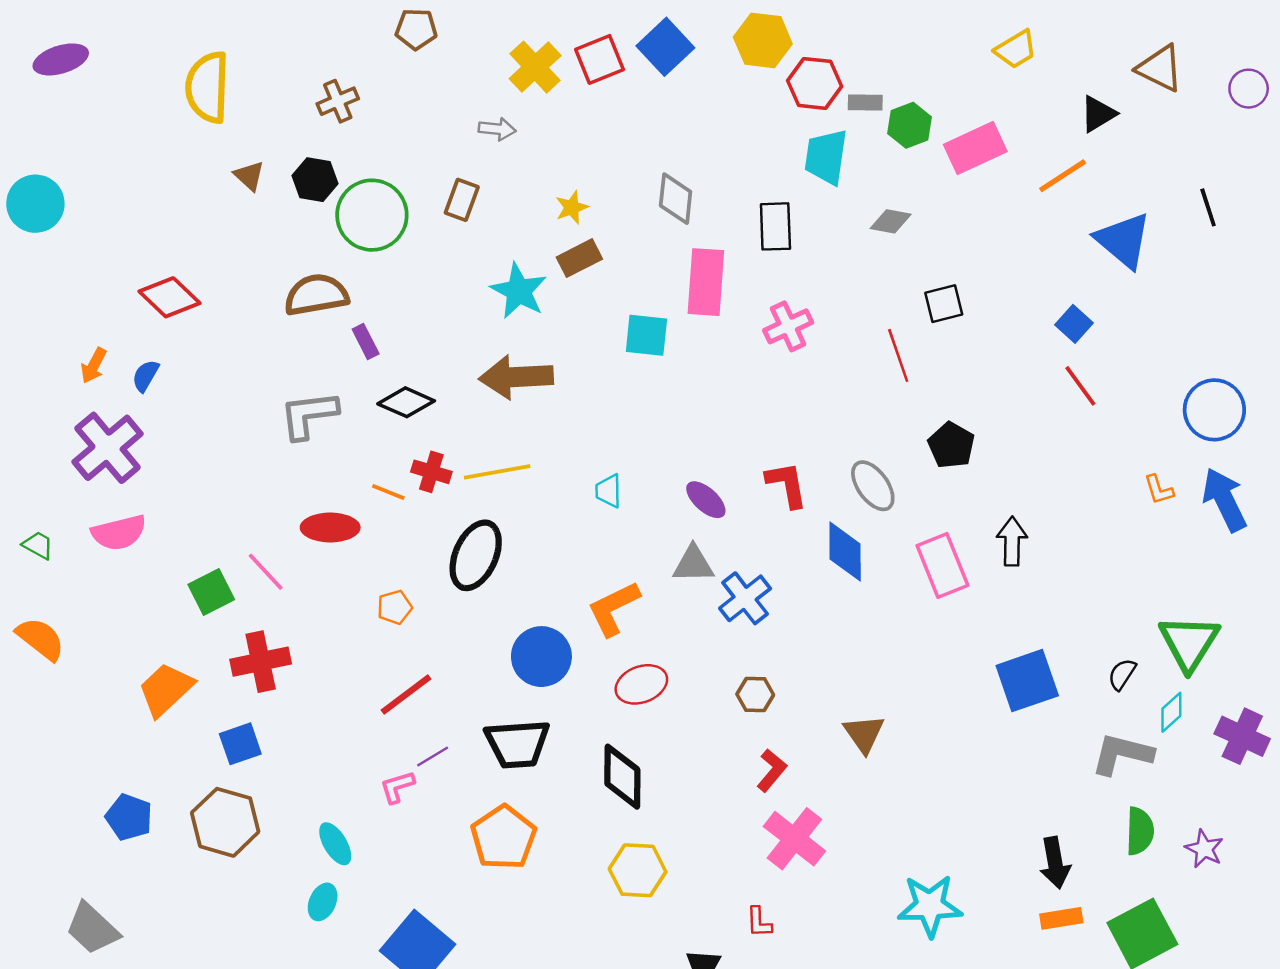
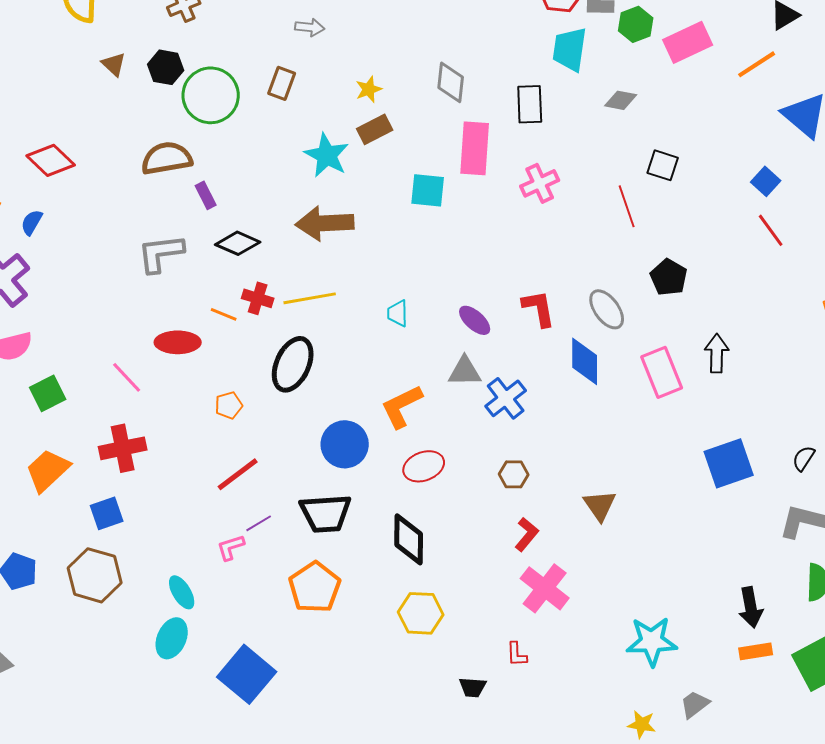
black square: (944, 304) -> (663, 165), turned 32
green square: (211, 592) -> (48, 393), moved
cyan ellipse: (323, 902) -> (172, 638), size x1.4

